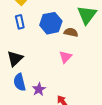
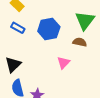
blue rectangle: (20, 22) -> (18, 28), turned -48
brown semicircle: (71, 32) -> (80, 42), moved

